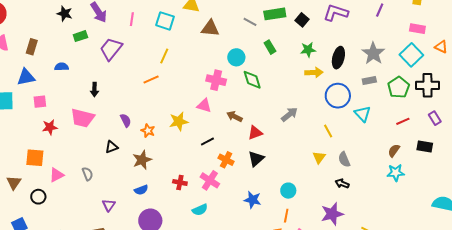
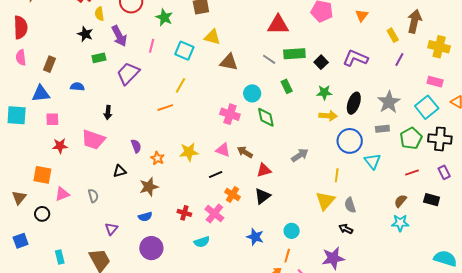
pink triangle: (204, 106) -> (223, 150), moved
yellow line: (328, 131) -> (337, 175), turned 32
yellow triangle: (319, 157) -> (325, 201), size x1.5

